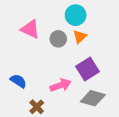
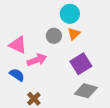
pink triangle: (30, 29) -> (18, 45), moved
pink arrow: (60, 85) -> (37, 60), moved

